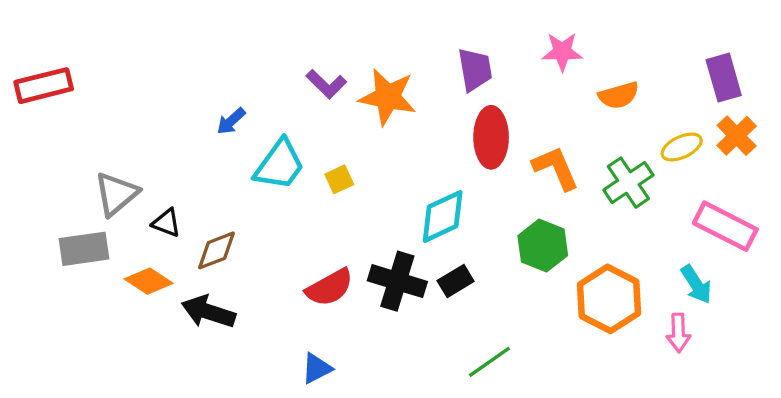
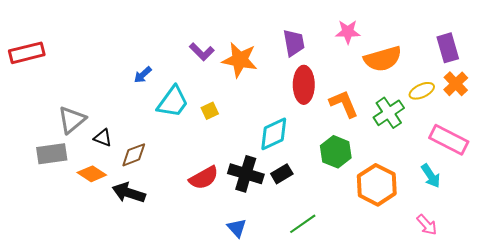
orange semicircle: (619, 95) -> (383, 59), size x1.5
pink arrow: (678, 333) -> (427, 225), moved, turned -40
blue triangle: (317, 368) -> (237, 228), moved, turned -45

